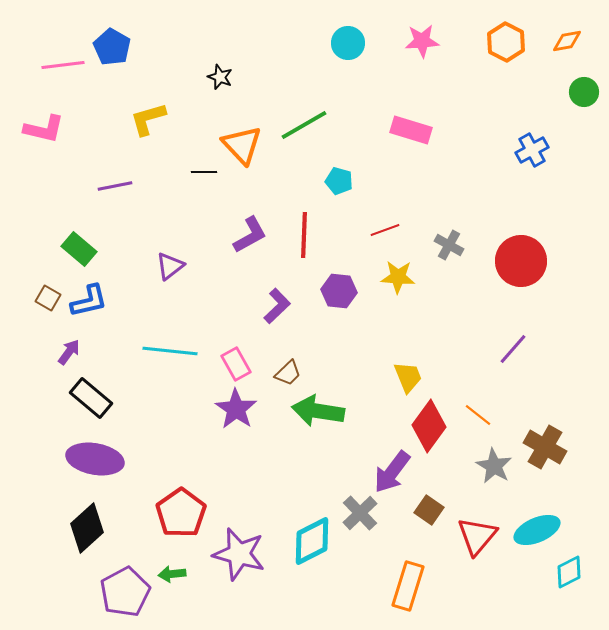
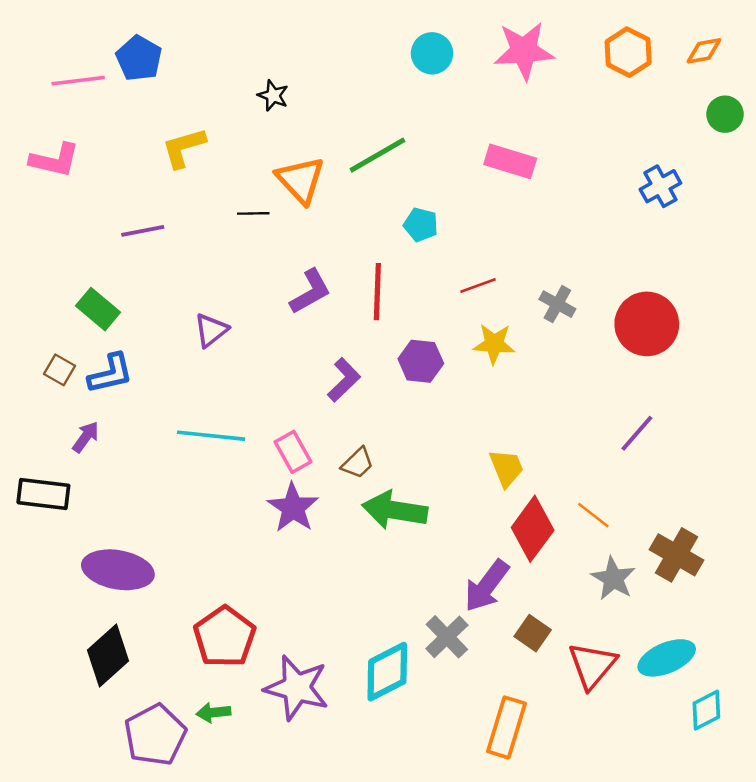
pink star: (422, 41) -> (524, 51), size x1.4
black rectangle: (91, 398) -> (43, 494), moved, turned -33

